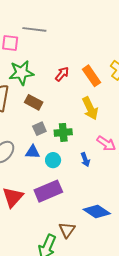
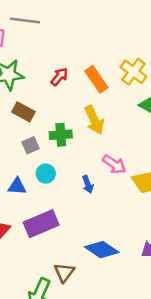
green cross: (63, 132) -> (61, 135), moved
blue triangle: (33, 152) -> (17, 186), moved
cyan circle: (53, 160) -> (46, 174), moved

